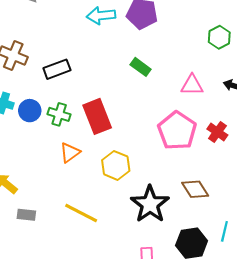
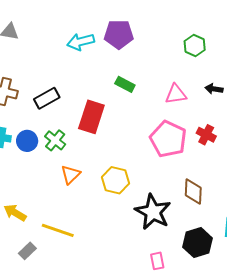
green cross: (59, 114) -> (55, 140), turned 30
red rectangle: (97, 116) -> (91, 117), moved, turned 48
brown diamond: (195, 189) -> (193, 191), turned 44
yellow line: (81, 213) -> (58, 230), moved
gray rectangle: (26, 215) -> (27, 251), moved, turned -42

